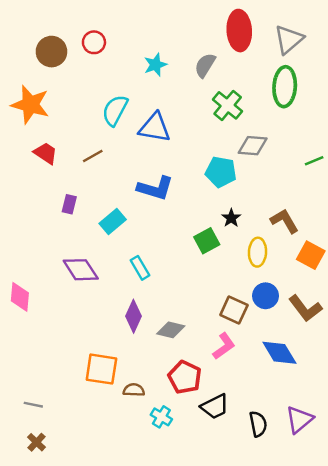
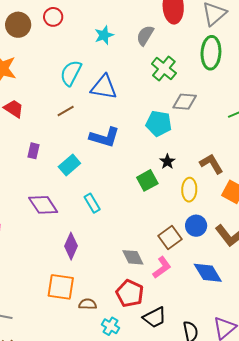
brown line: (93, 156) -> (66, 111), moved
brown square: (234, 310) -> (170, 238), turned 30
purple diamond: (133, 316) -> (71, 246), moved
gray diamond: (171, 330) -> (133, 257), moved, turned 50

